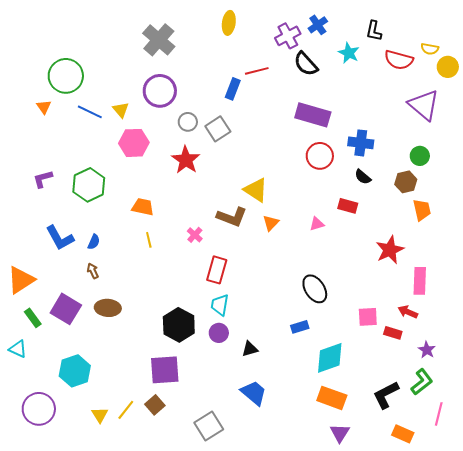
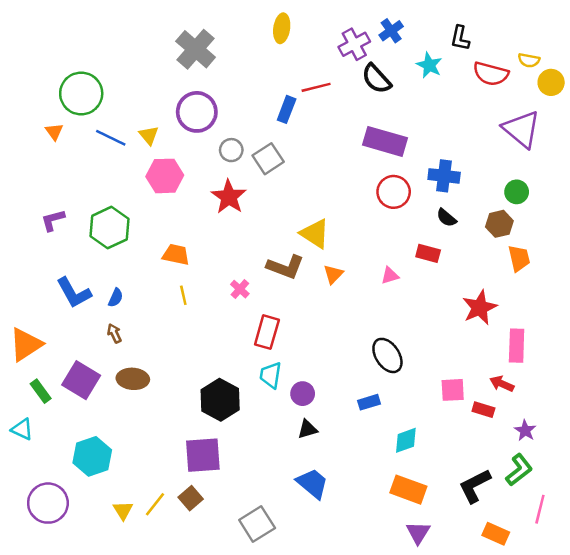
purple circle: (219, 333) -> (303, 394), moved
cyan diamond: (330, 358) -> (406, 440), size x0.7

